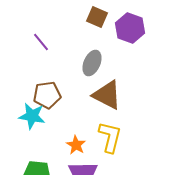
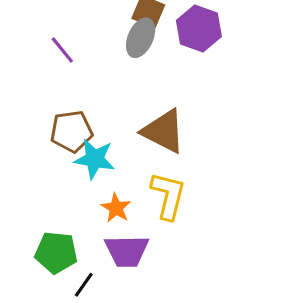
gray ellipse: (92, 63) -> (141, 38), moved
cyan star: (32, 116) -> (95, 159), moved

